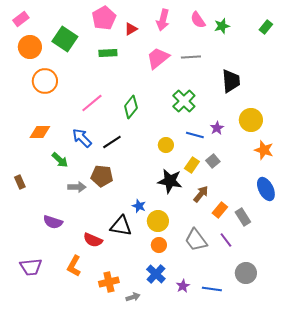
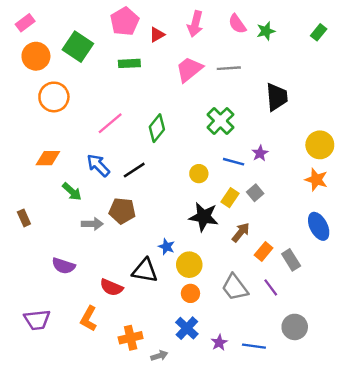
yellow circle: (251, 120) -> (320, 145), moved

